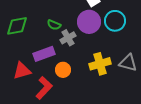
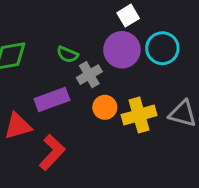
orange circle: (63, 70) -> (105, 107), moved

